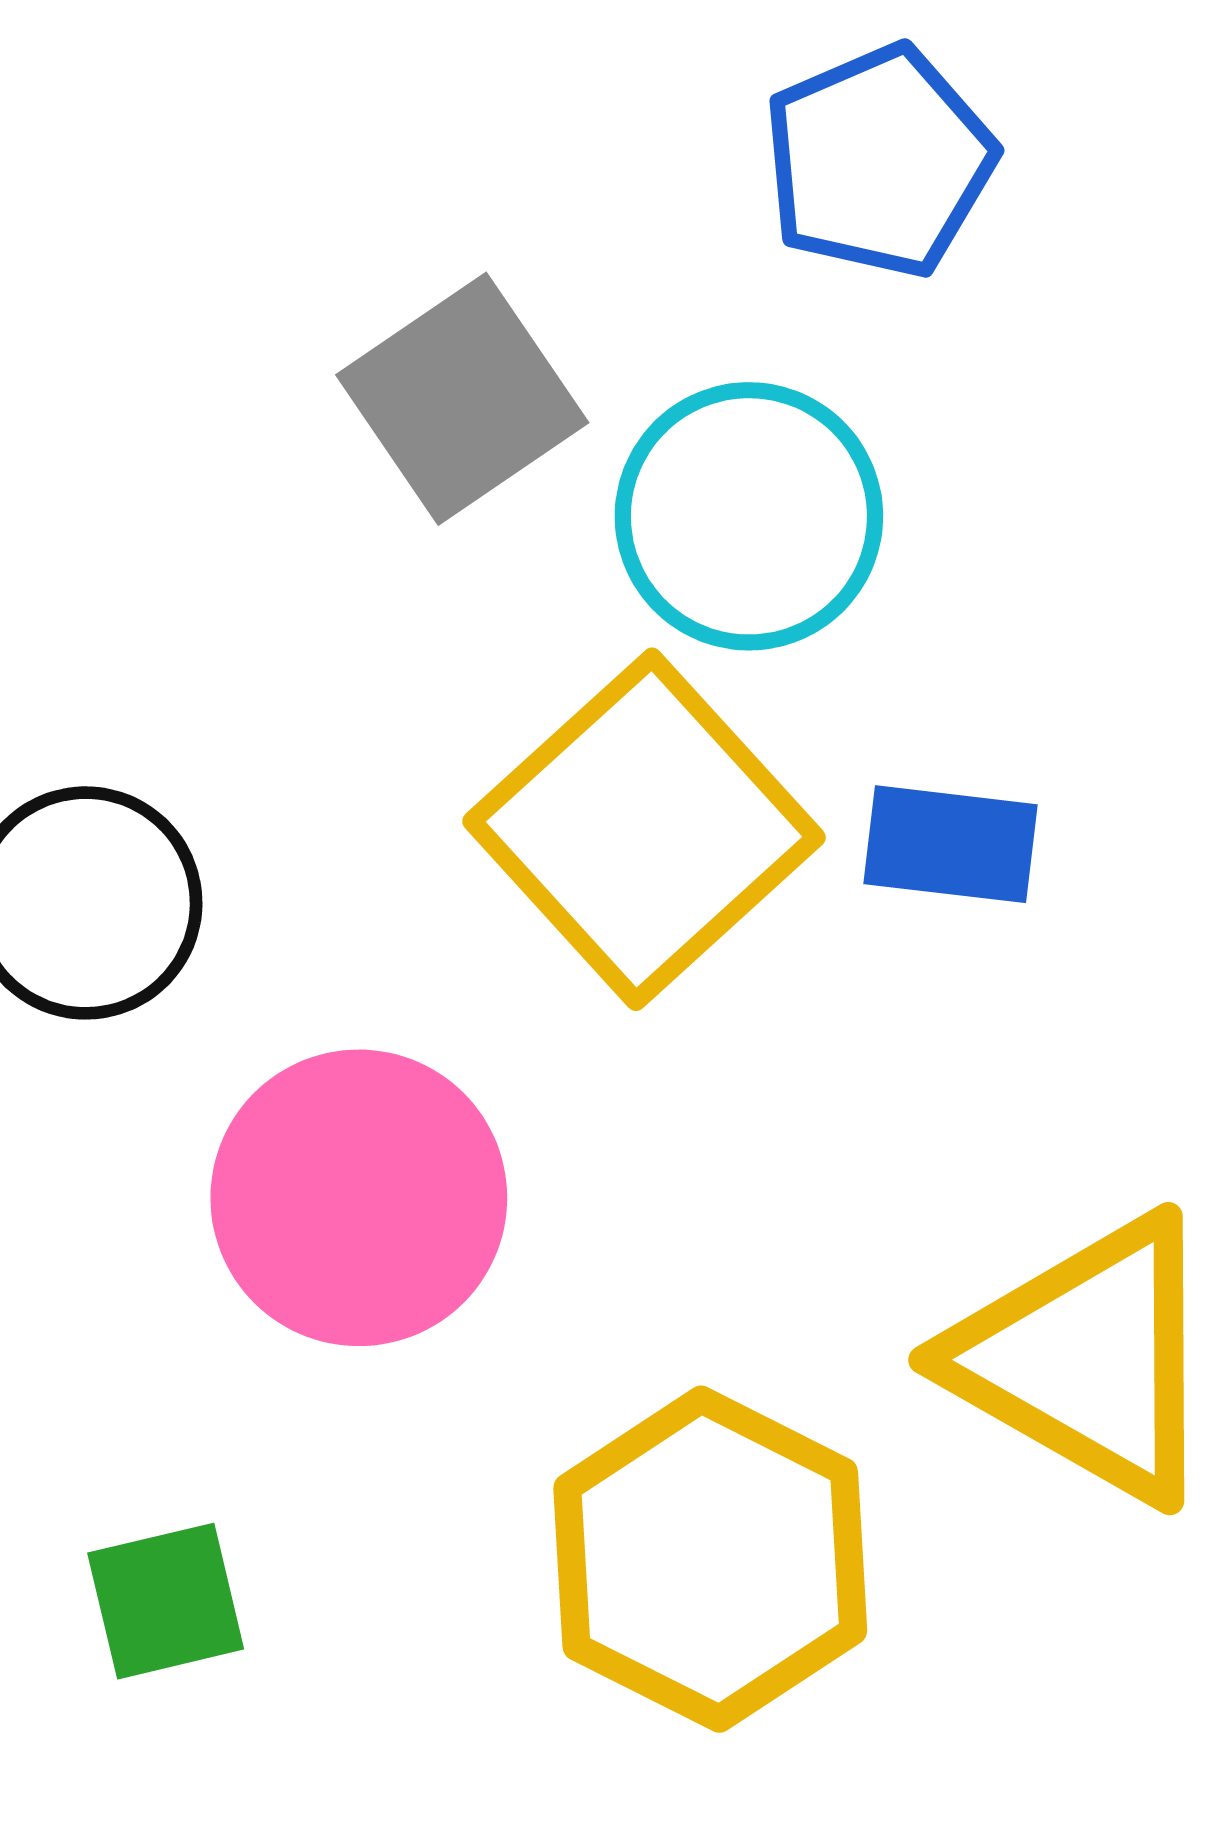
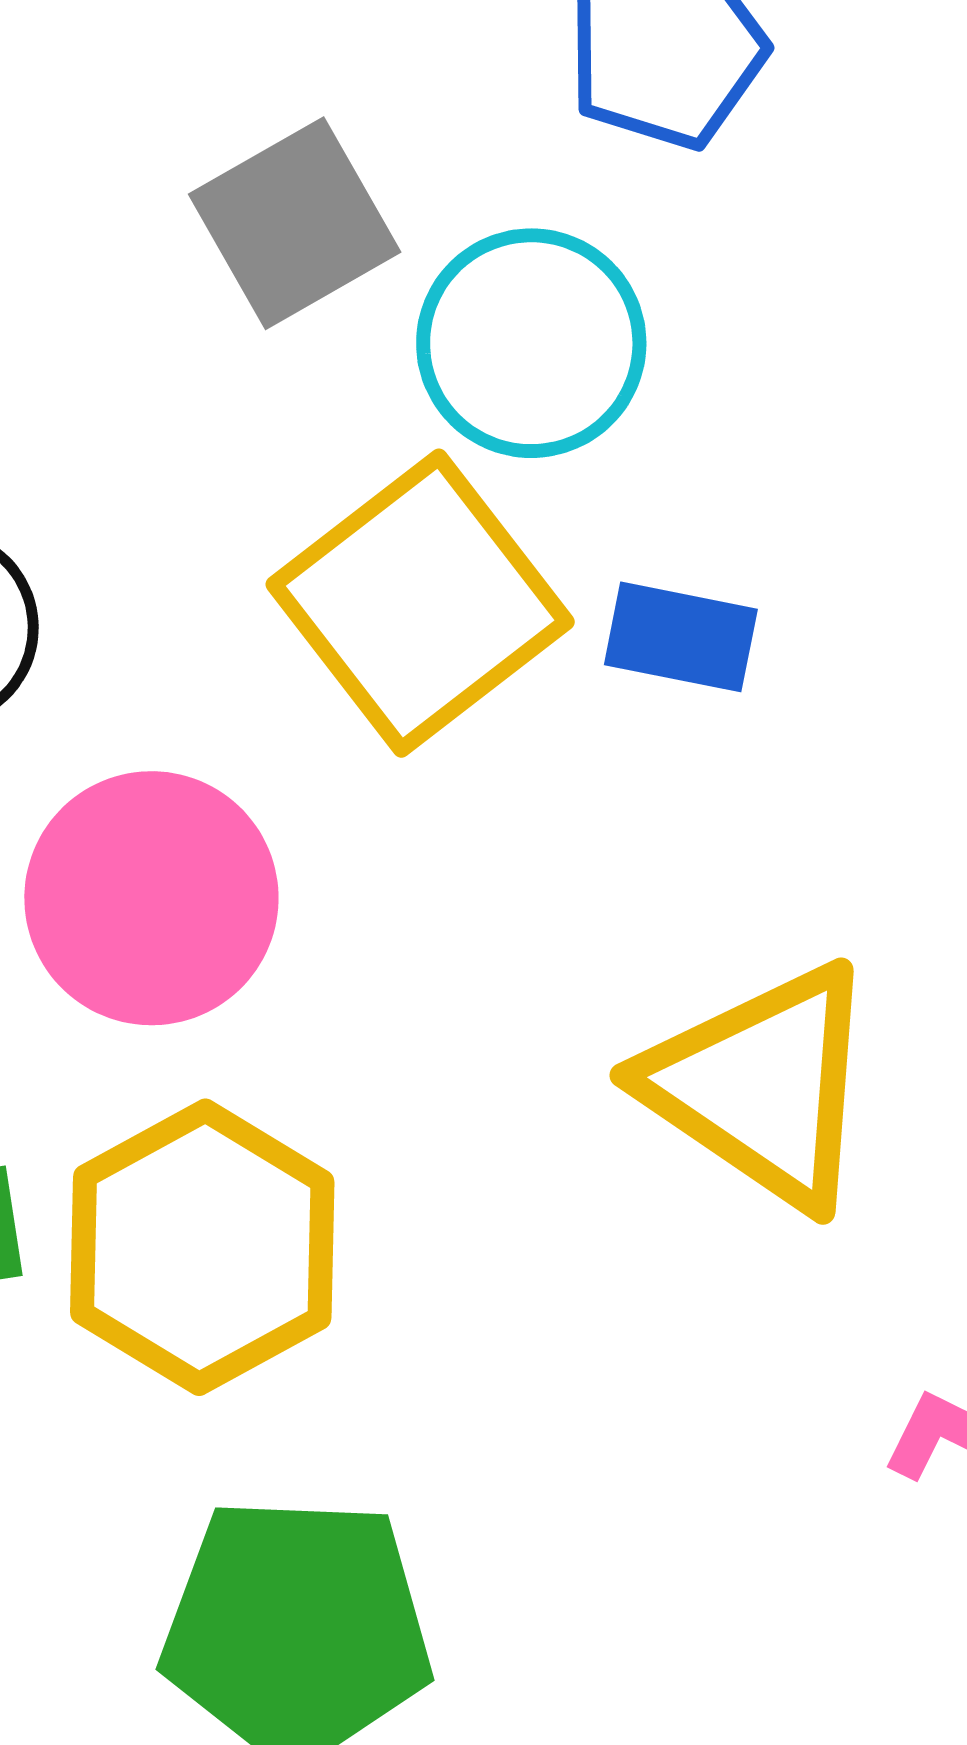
yellow hexagon: (710, 1559) -> (202, 1247), moved

